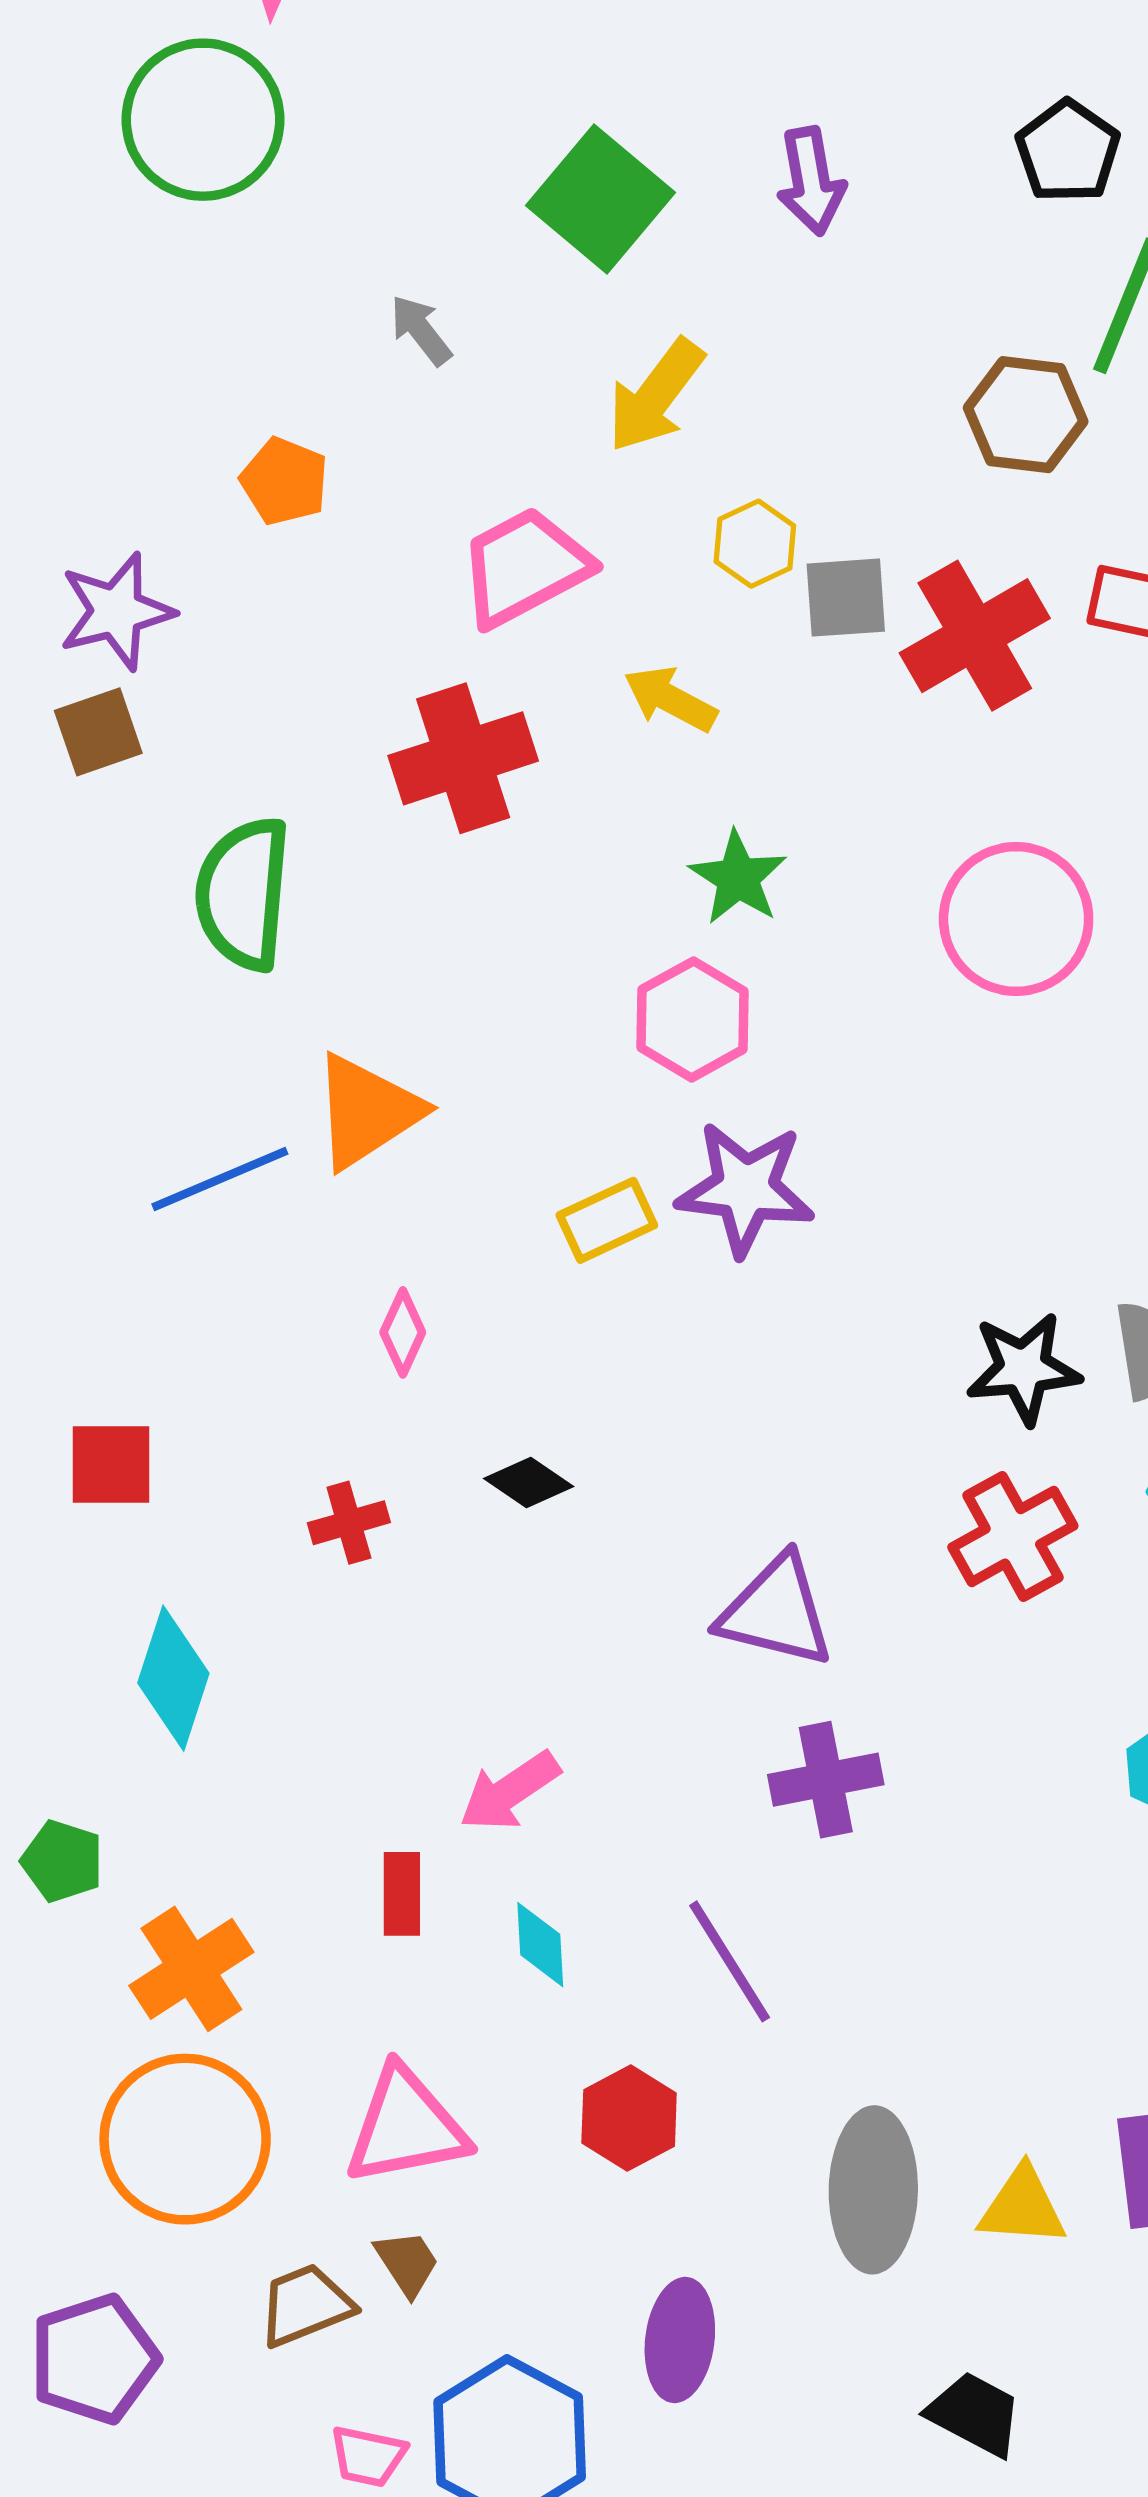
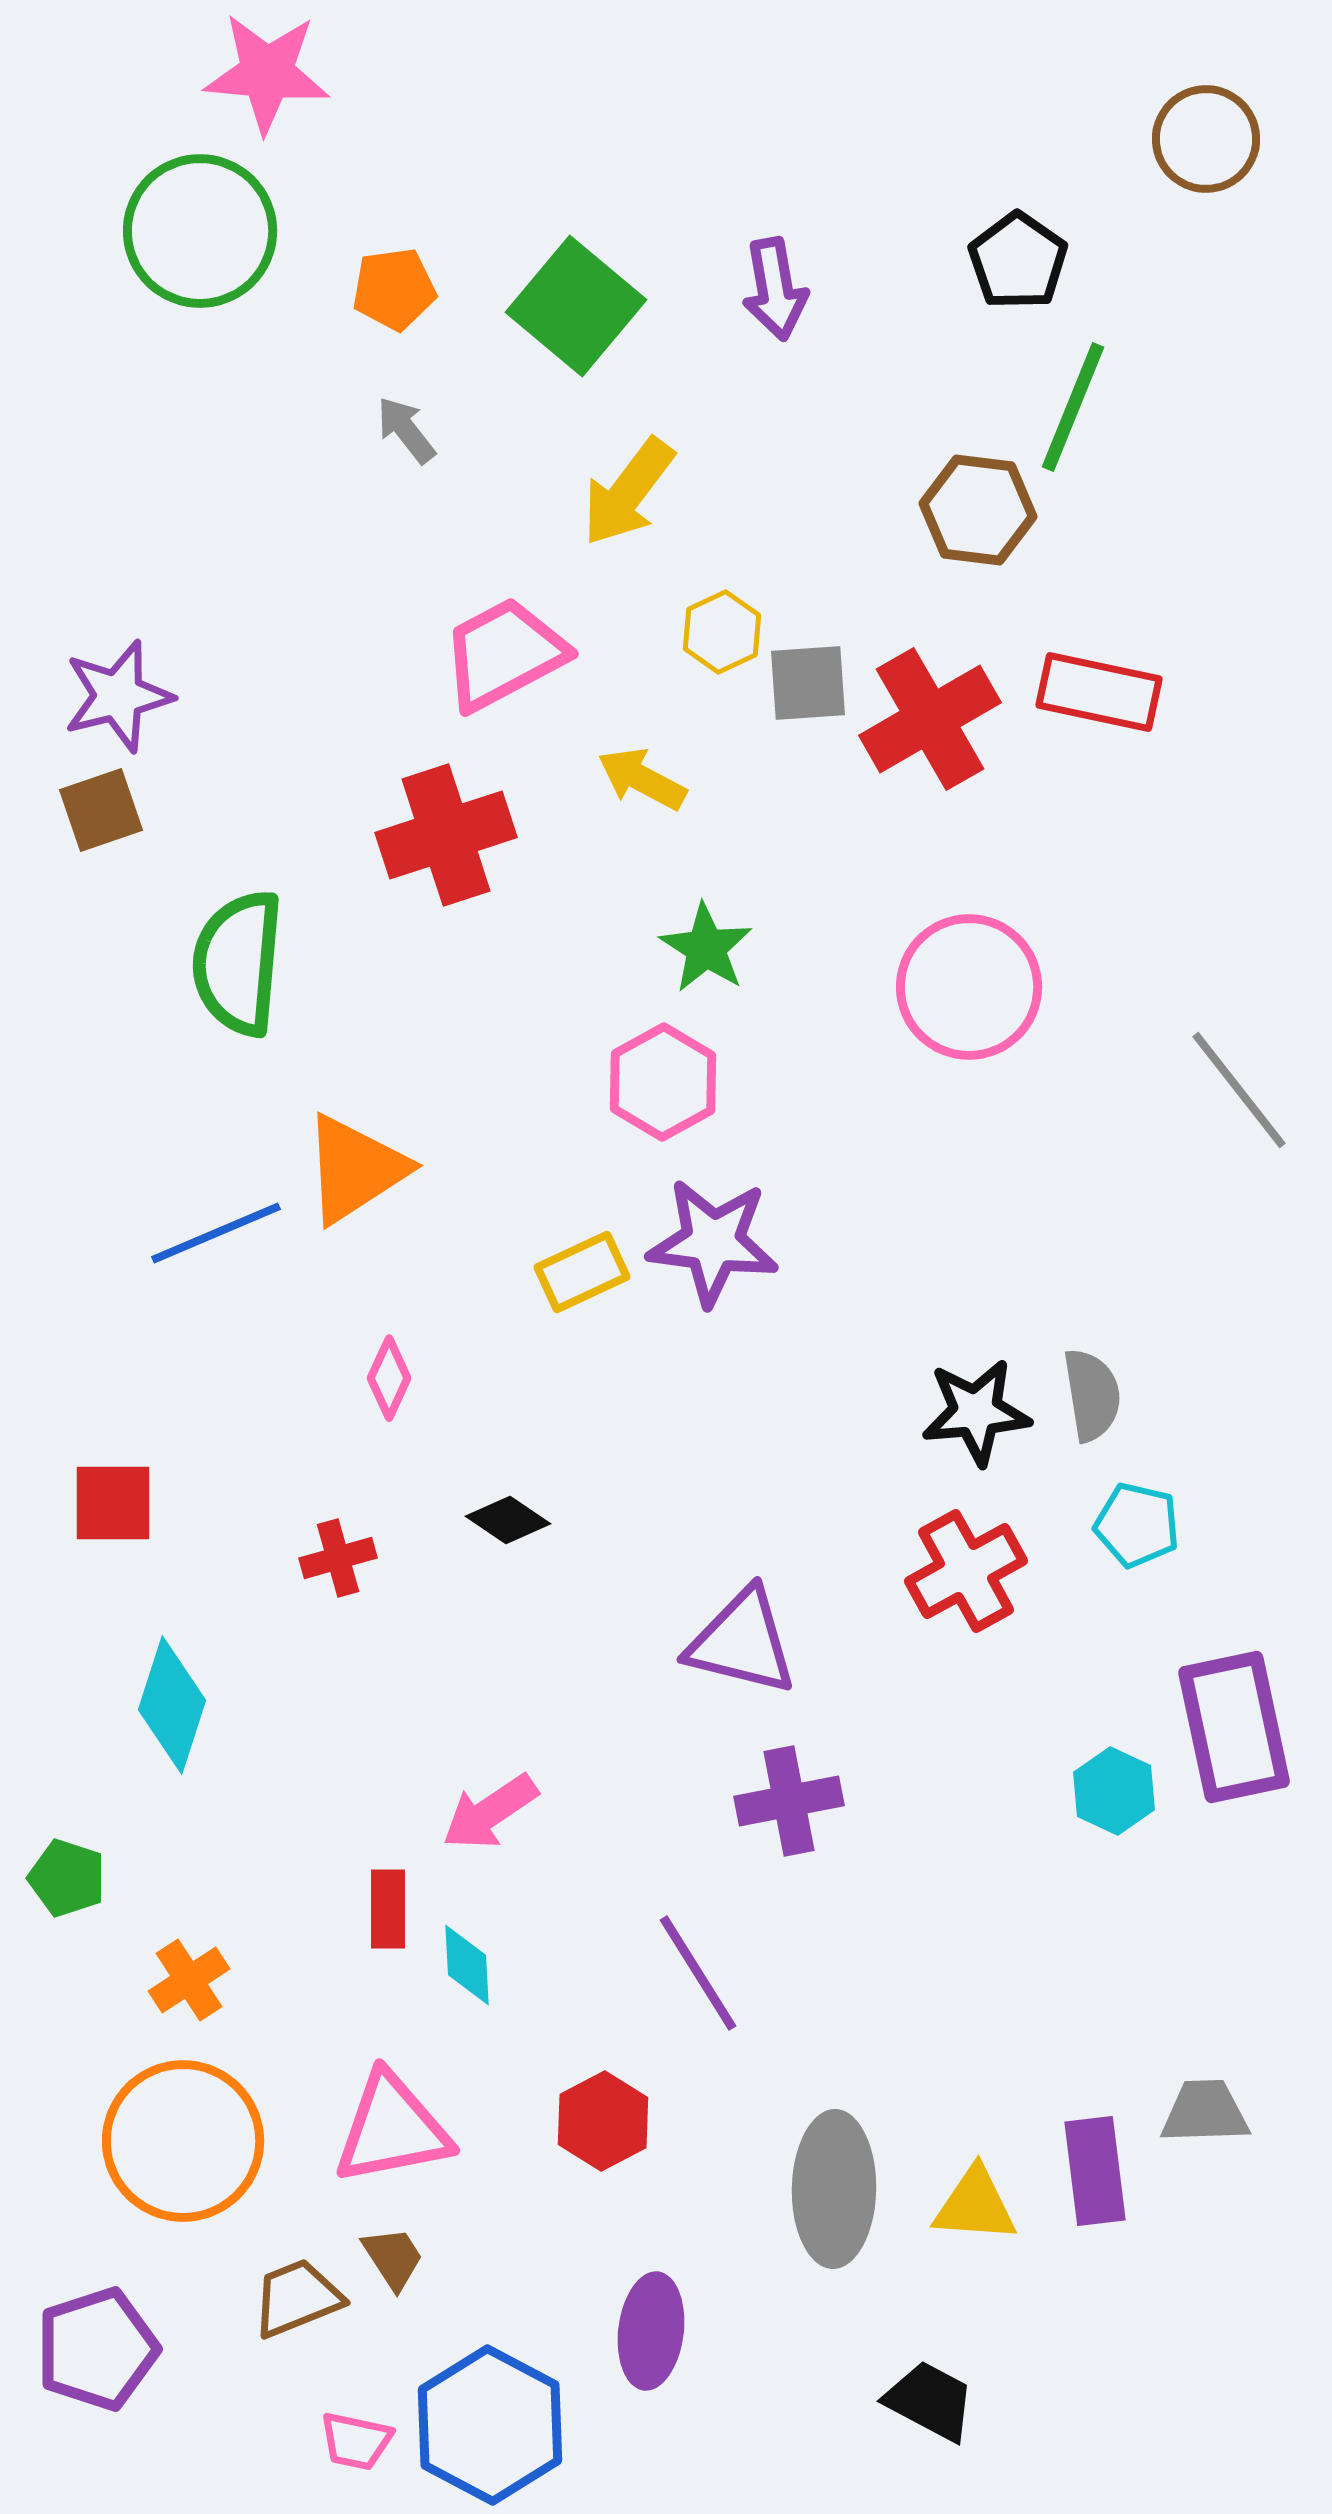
orange pentagon: (284, 481) -> (394, 289), moved, turned -30
cyan diamond: (540, 1945) -> (467, 1965), moved
orange cross: (191, 1969) -> (189, 1980), size x0.7

